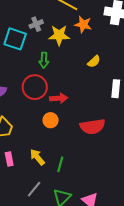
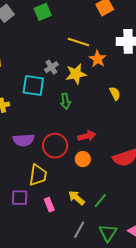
orange star: (83, 24) -> (98, 59), turned 30
yellow semicircle: (94, 62) -> (115, 93), turned -64
red circle: (35, 87) -> (55, 146), moved
green line: (60, 164) -> (100, 201), turned 35

